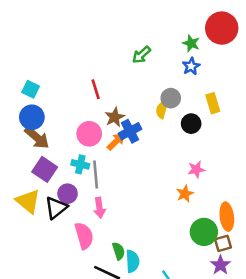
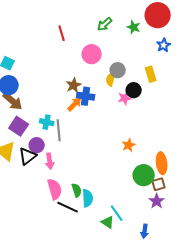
green arrow: (141, 55) -> (105, 24), moved
blue star: (191, 66) -> (164, 45), moved
red line: (96, 89) -> (62, 33), moved
blue cross: (130, 131) -> (86, 96), turned 36
pink circle: (89, 134) -> (92, 54), moved
pink star: (196, 169) -> (125, 98), moved
pink arrow: (99, 208) -> (50, 161), moved
pink semicircle: (84, 236) -> (55, 189), moved

